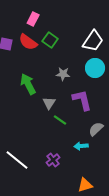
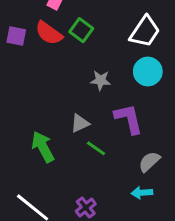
green arrow: (28, 84) -> (43, 147), moved
gray triangle: (49, 103) -> (80, 123), turned 32
cyan arrow: (81, 146) -> (142, 193), moved

